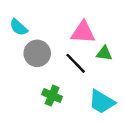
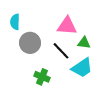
cyan semicircle: (19, 27) -> (15, 22), turned 49
cyan trapezoid: (102, 102) -> (82, 68), moved, turned -65

